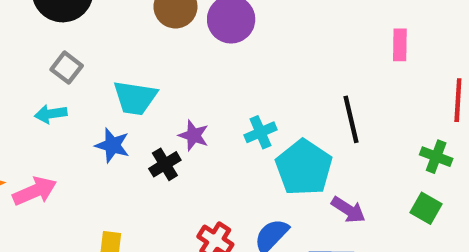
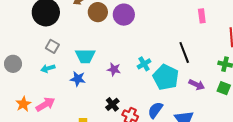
black cross: (165, 164) -> (112, 104), moved
purple arrow: (348, 210) -> (197, 85), moved

